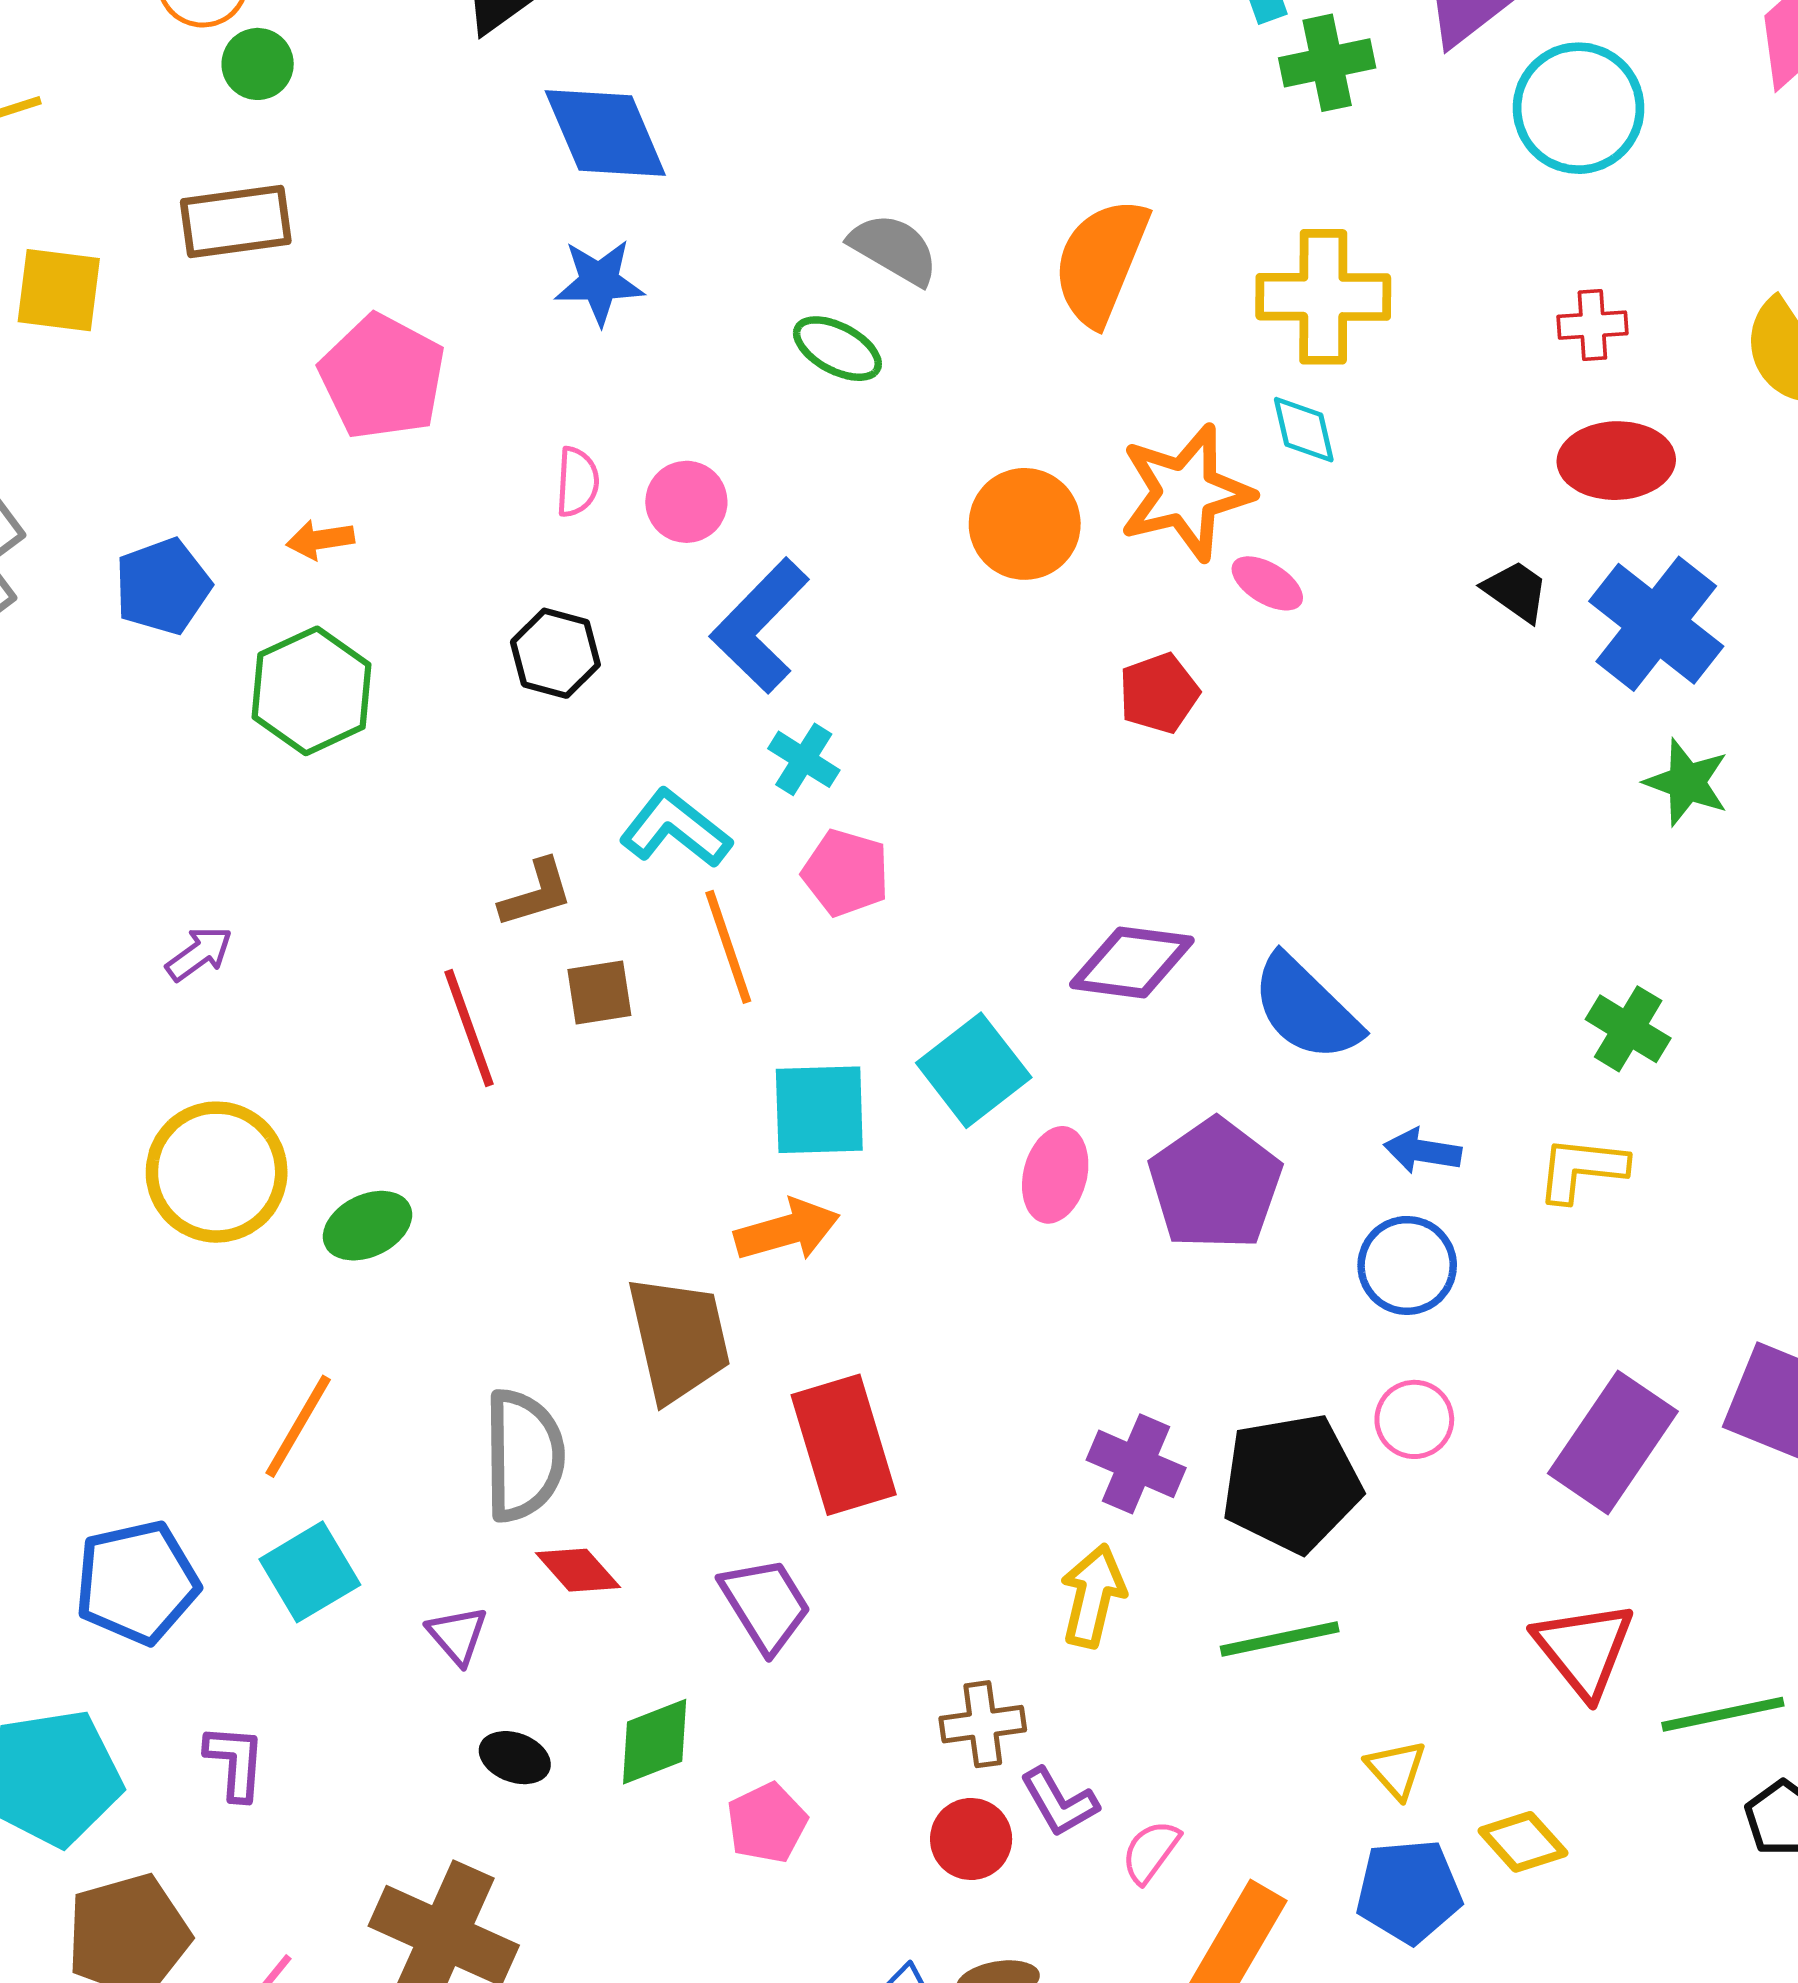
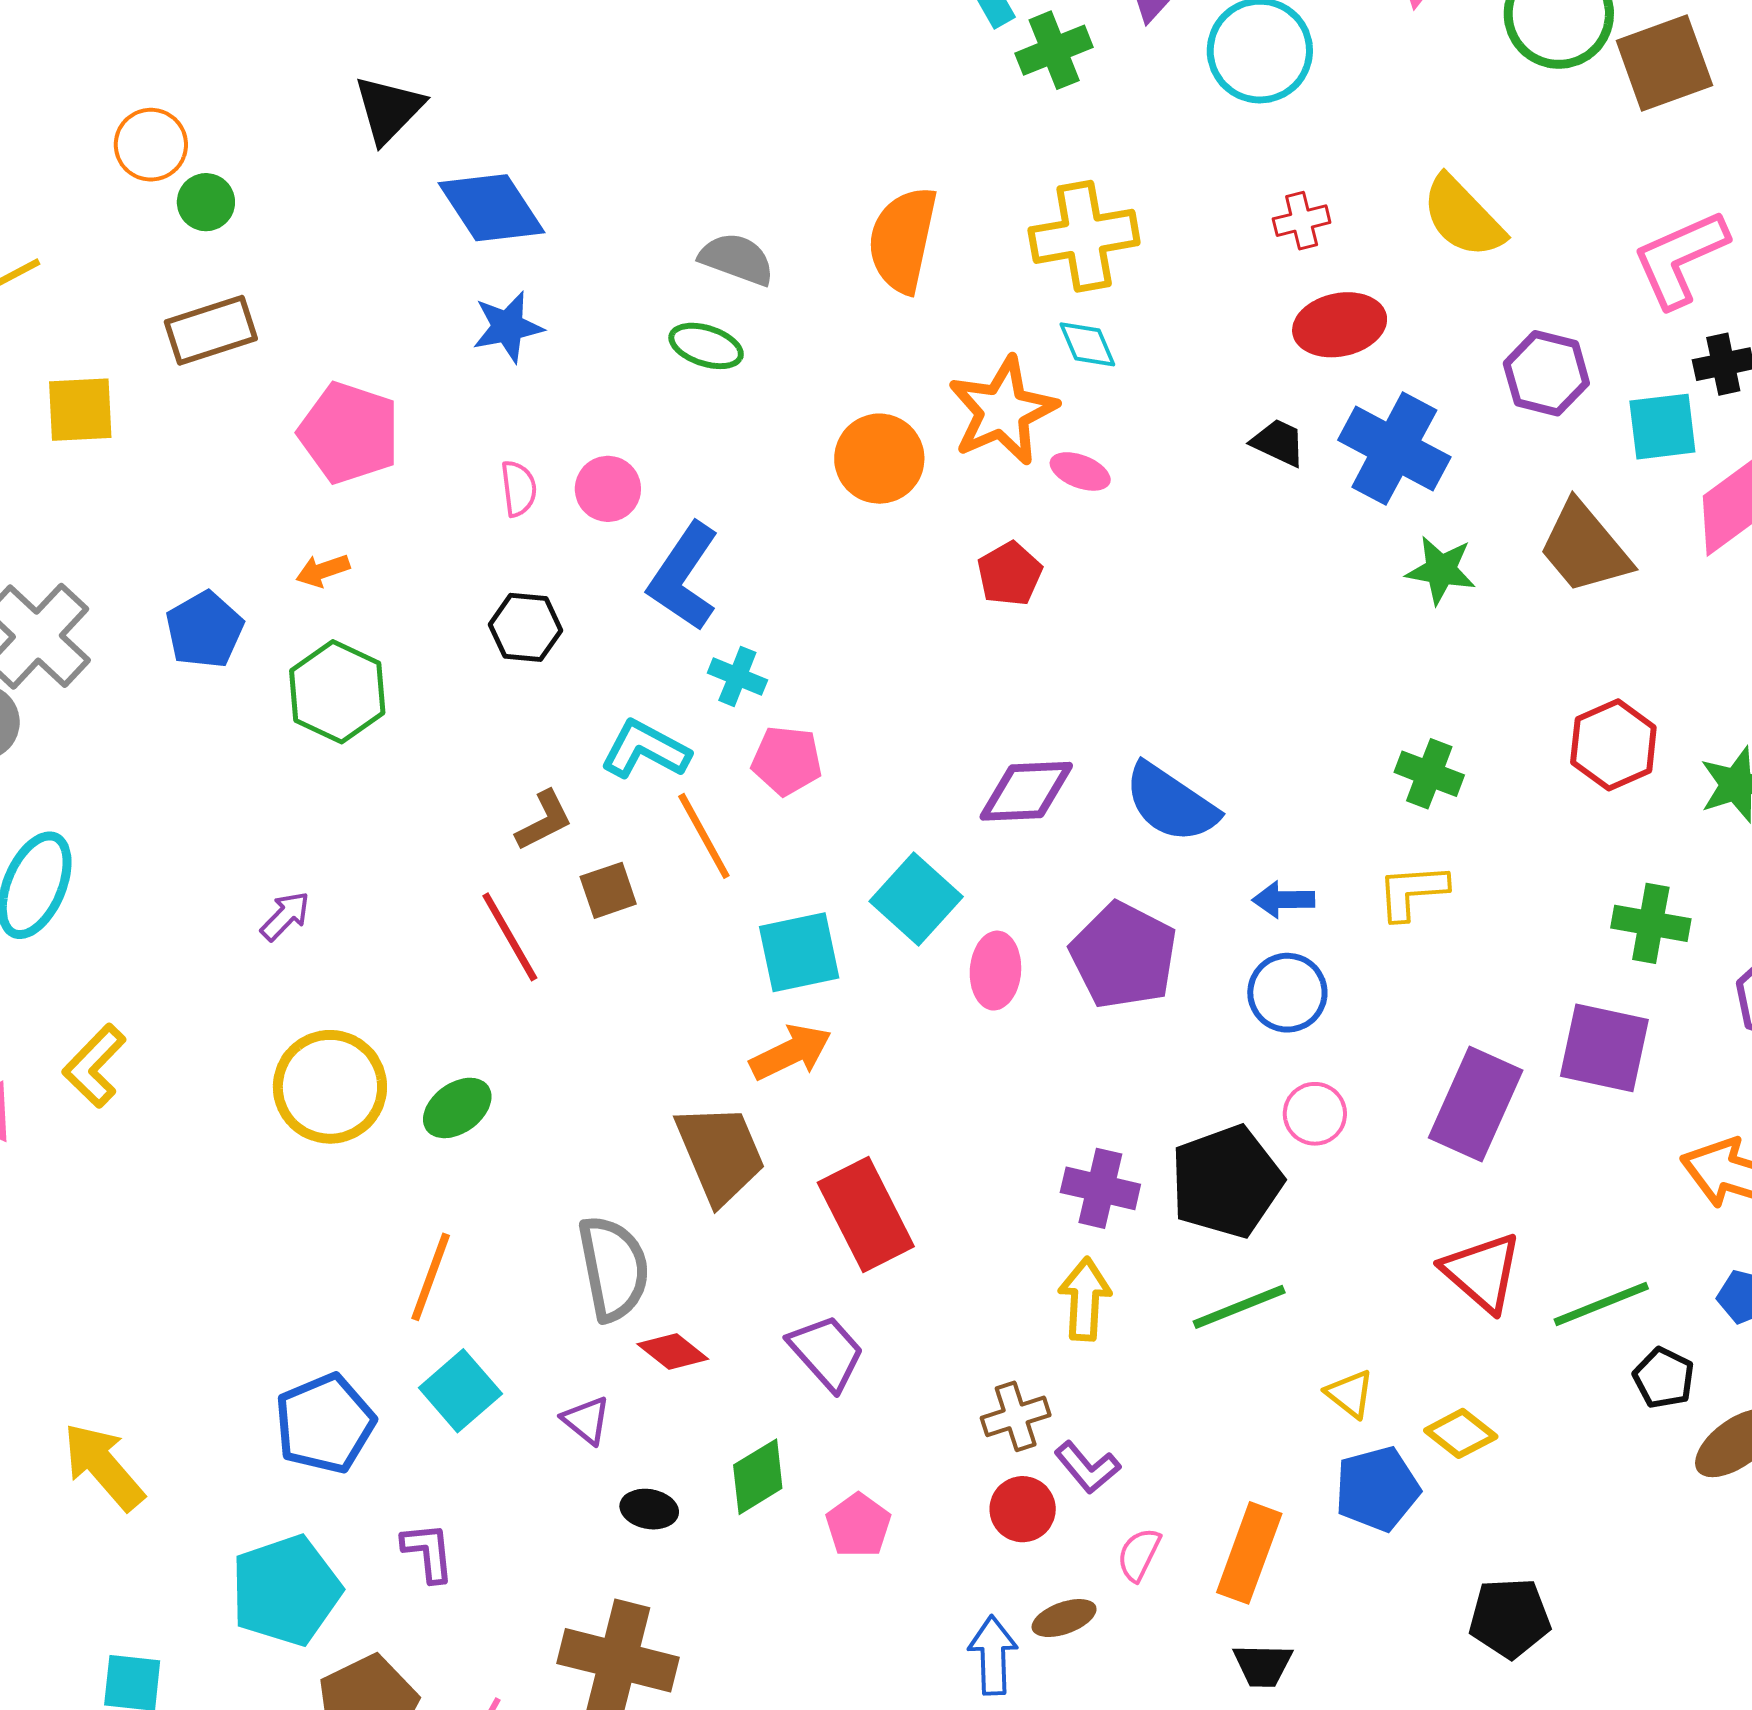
pink semicircle: (1151, 1852) -> (1139, 1554), moved

